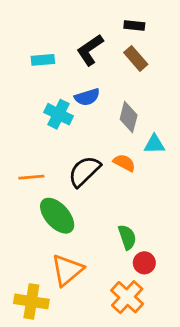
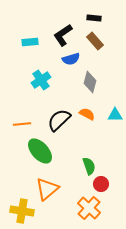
blue semicircle: (87, 97) -> (71, 59), moved
cyan cross: (59, 114) -> (41, 80), turned 30
cyan triangle: (154, 144) -> (115, 115), moved

